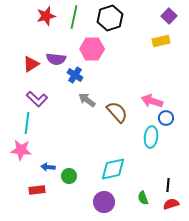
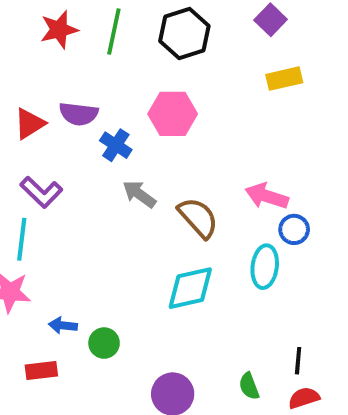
purple square: (169, 16) -> (271, 20), moved
pink hexagon: (92, 49) -> (173, 114), moved
cyan diamond: (113, 169) -> (190, 288), moved

